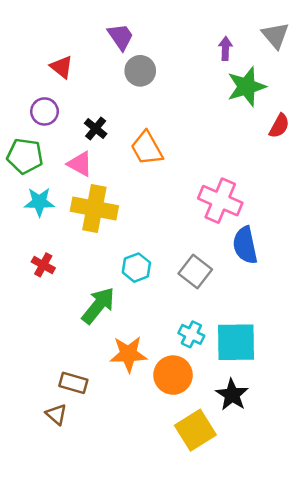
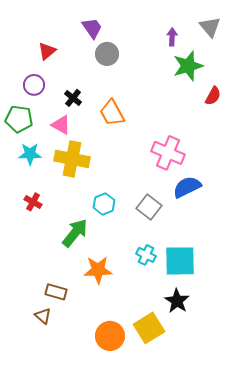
red triangle: (62, 67) -> (47, 51), turned 42
blue semicircle: (245, 245) -> (187, 187), turned 76
orange circle: (173, 375) -> (110, 336), moved

